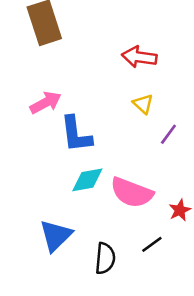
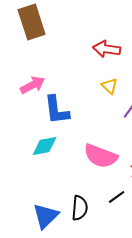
cyan diamond: (87, 180) -> (45, 146), moved
blue triangle: (56, 236) -> (46, 216), moved

